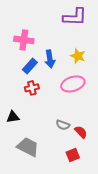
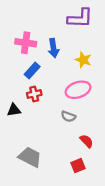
blue arrow: (50, 59) -> (53, 48), moved
black triangle: (13, 117) -> (14, 110), moved
gray semicircle: (63, 125) -> (68, 116), moved

